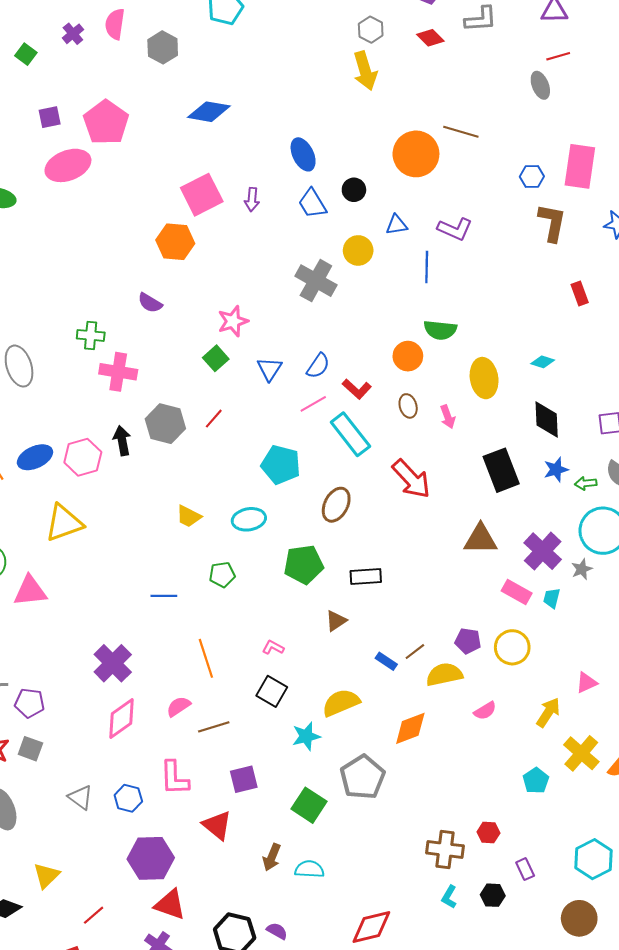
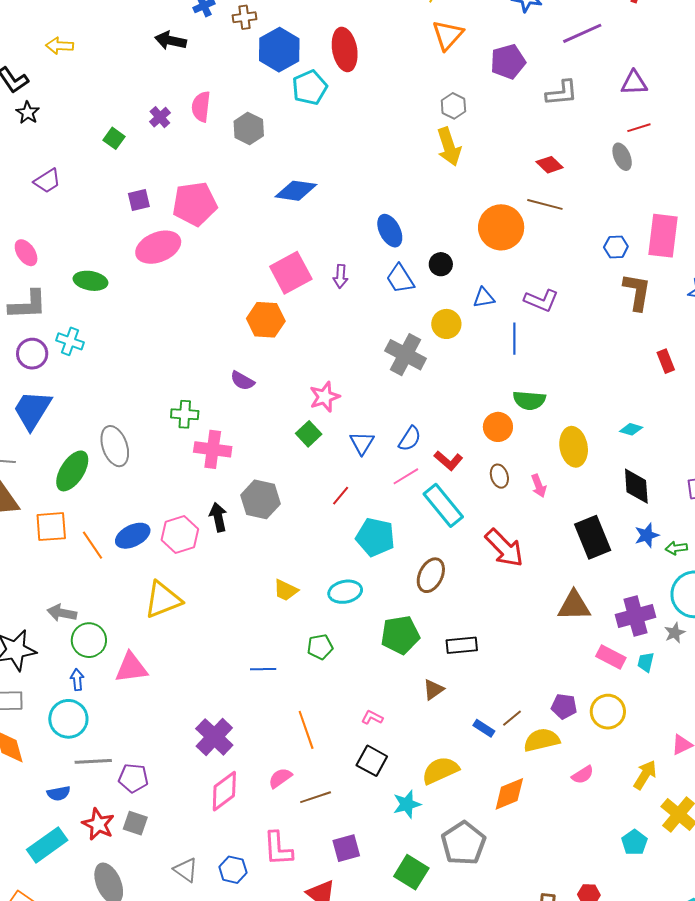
red diamond: (430, 38) -> (550, 165), moved
pink pentagon: (106, 123) -> (195, 204), turned 30
red line: (214, 419) -> (341, 496), moved
purple cross: (543, 551) -> (636, 616), turned 33

